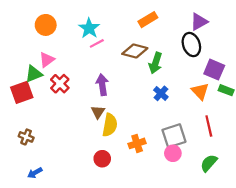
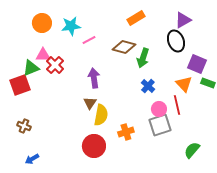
cyan star: (89, 28) -> (71, 26), moved, turned 30
pink triangle: (47, 60) -> (43, 55), turned 35
red cross: (60, 84) -> (55, 65), moved
red line: (209, 126) -> (177, 105), moved
pink circle: (173, 153) -> (159, 109), moved
red circle: (102, 159) -> (94, 146), size x1.5

